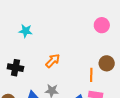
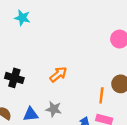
cyan star: (26, 31) -> (22, 18), moved

